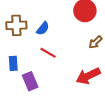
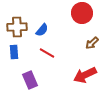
blue rectangle: (13, 63) -> (14, 52), moved

